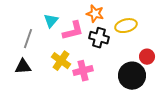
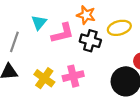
yellow cross: (61, 61) -> (44, 78), moved

